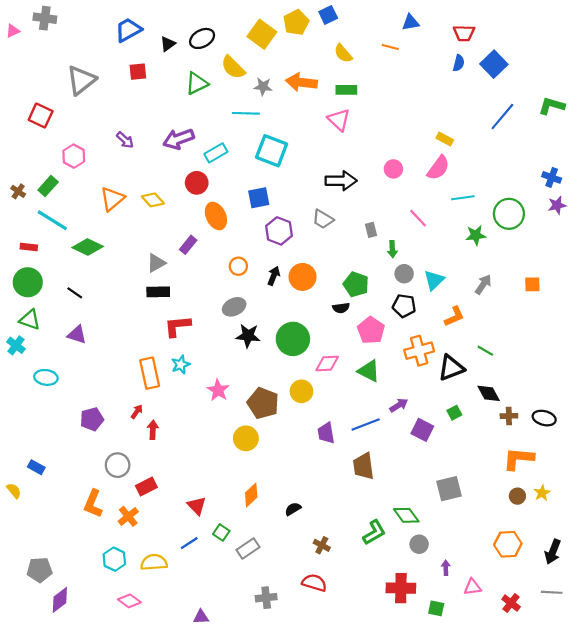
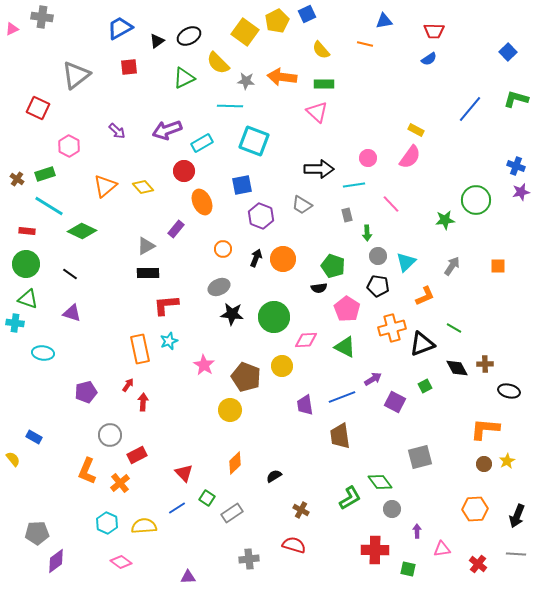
blue semicircle: (459, 63) -> (429, 59), turned 42
blue square: (494, 64) -> (508, 52), moved, size x0.7
green rectangle: (48, 186) -> (45, 174), turned 30
cyan line: (463, 198) -> (354, 185), moved
cyan cross: (16, 345) -> (15, 323), turned -30
brown cross: (509, 416) -> (485, 364), moved

